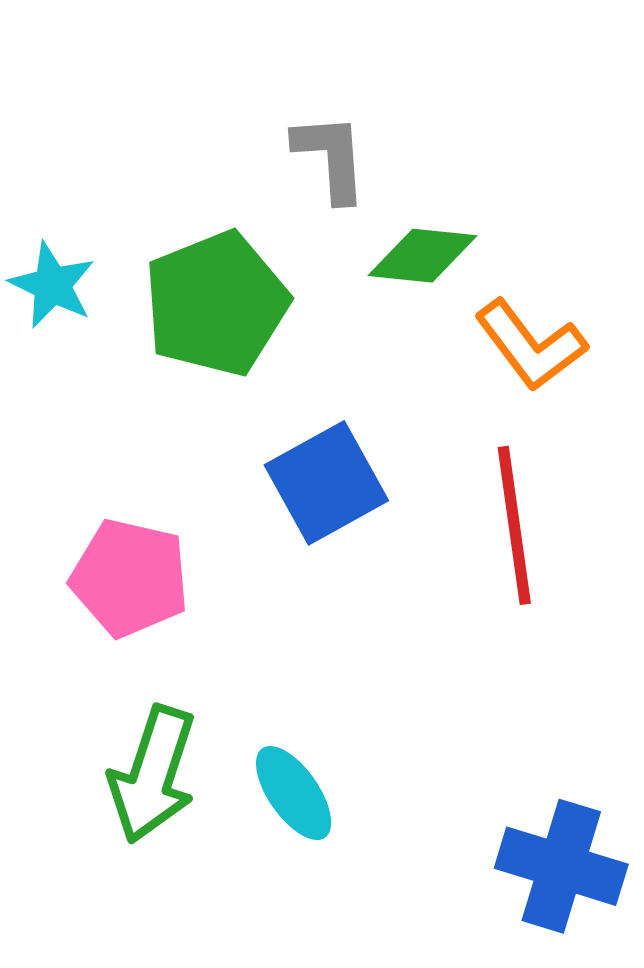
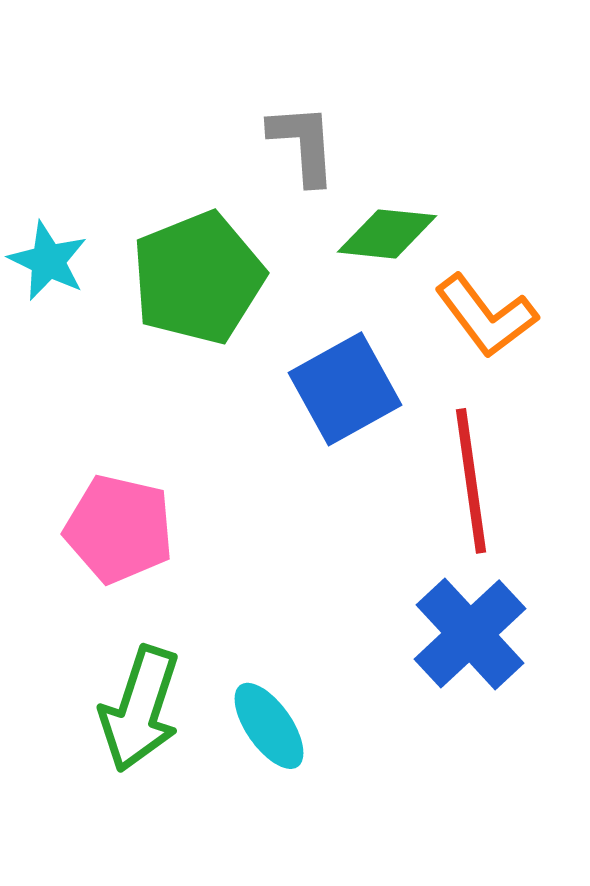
blue square: (326, 483) -> (345, 389), moved
blue cross: (561, 866) -> (470, 634), moved, turned 30

